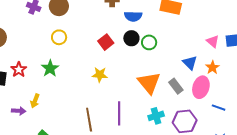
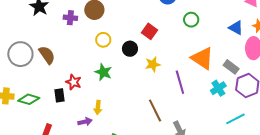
black circle: (131, 38) -> (130, 49), moved
gray rectangle: (176, 86) -> (231, 67), moved
purple line: (119, 113) -> (180, 82), moved

